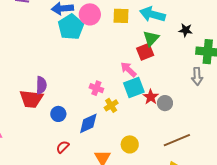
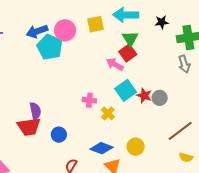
pink arrow: (128, 70) -> (115, 64), moved
blue diamond: (88, 123) -> (102, 148), moved, turned 60

